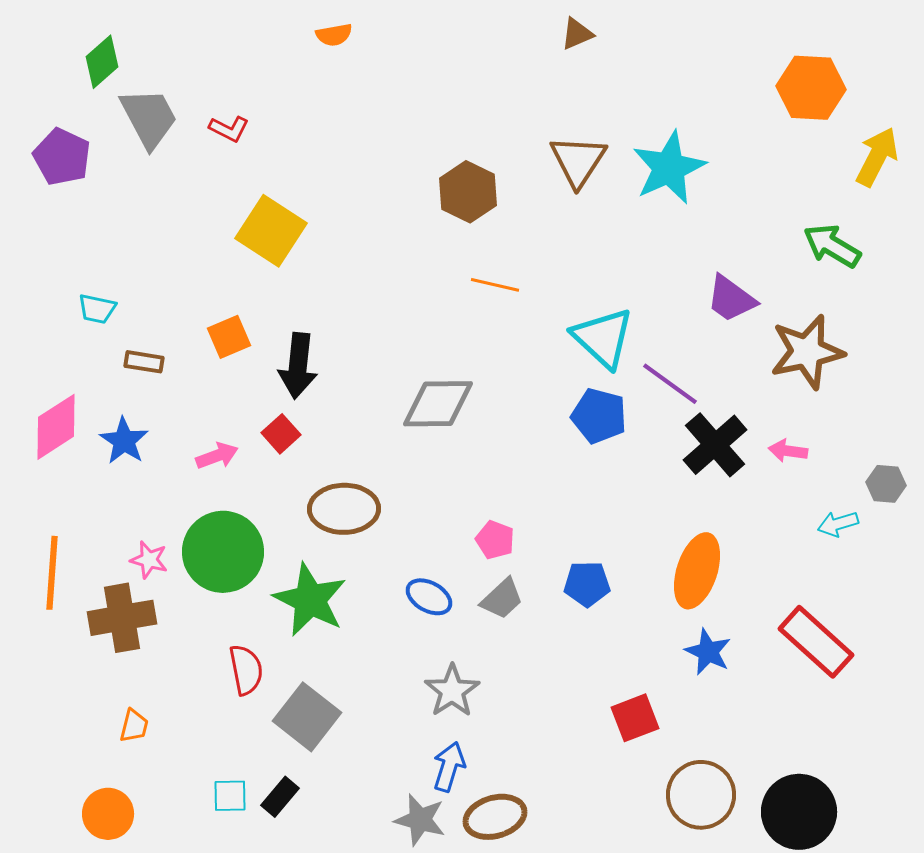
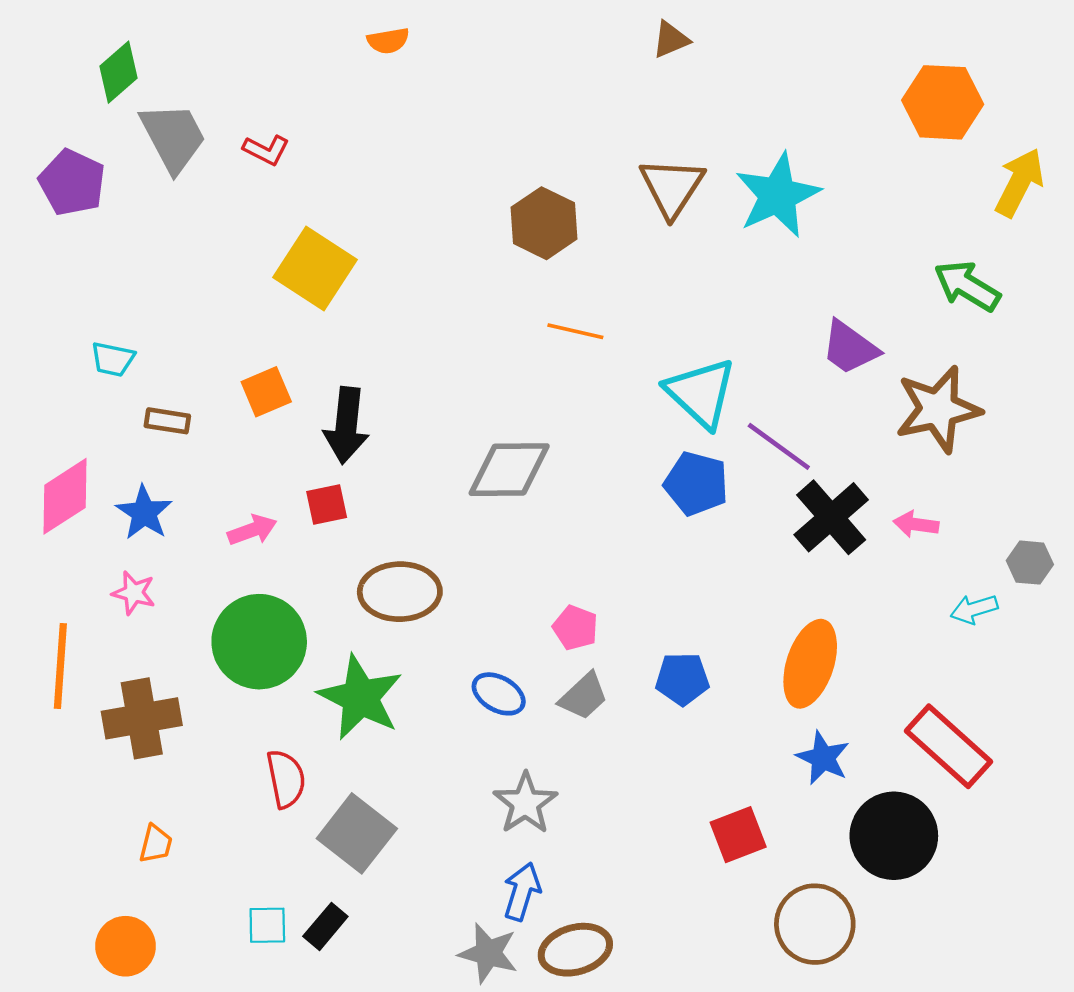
red square: (281, 434) -> (327, 504), turned 30
pink star: (149, 560) -> (134, 593), moved
black circle: (799, 812) -> (894, 836), moved

